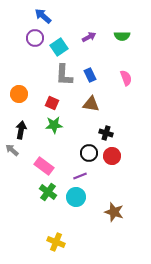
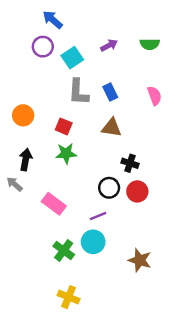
green cross: (48, 192) -> (64, 250), moved

